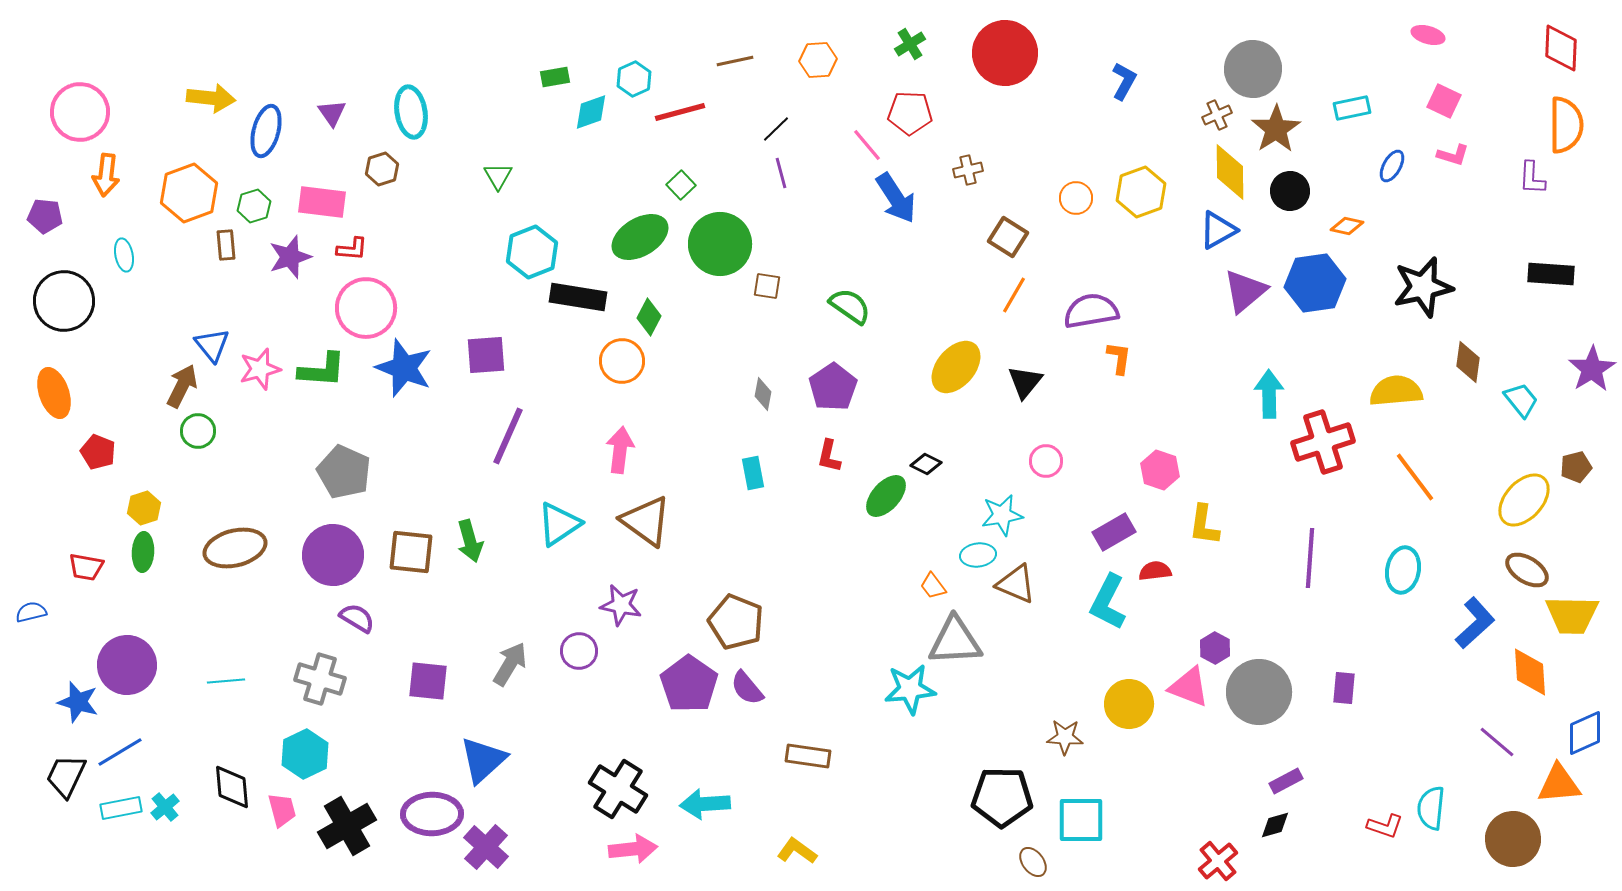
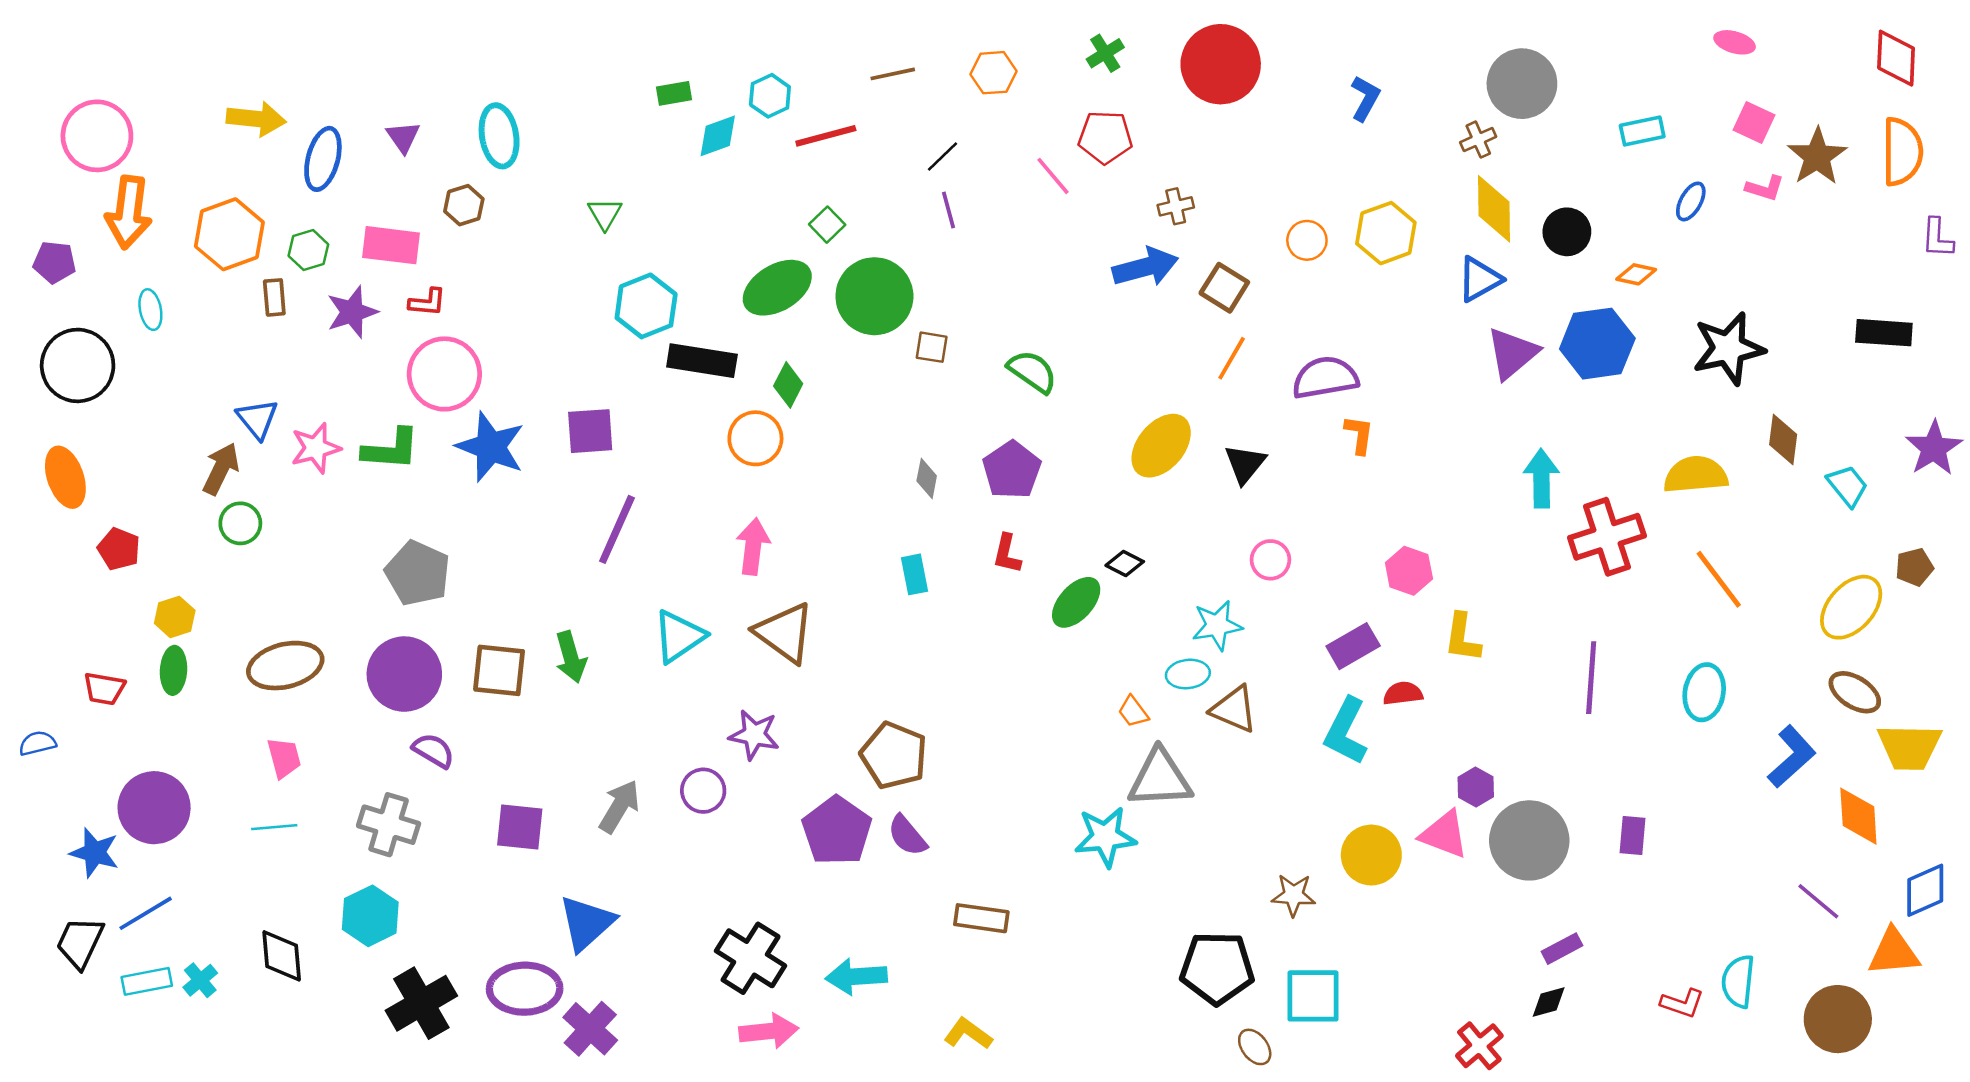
brown star: (1276, 129) -> (1817, 157), moved
orange arrow: (106, 175) -> (129, 212), size x1.4
purple L-shape: (1532, 178) -> (1937, 238), moved
blue arrow: (896, 198) -> (1145, 267), moved, turned -72
pink trapezoid: (282, 810) -> (284, 758), moved

